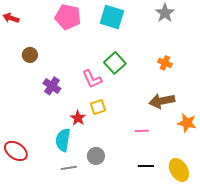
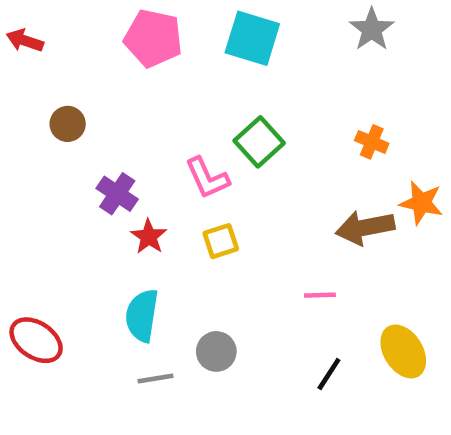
red star: (78, 118) -> (149, 237), moved
orange star: (187, 123) -> (421, 203), moved
black line: (146, 166) -> (329, 374), turned -56
yellow ellipse: (179, 170) -> (403, 351), moved

